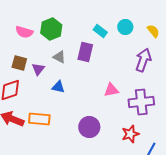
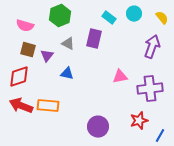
pink semicircle: (24, 32) -> (25, 26), moved
purple circle: (89, 127) -> (98, 127), moved

